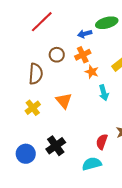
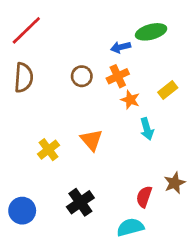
red line: (42, 22) -> (26, 30), moved
brown semicircle: (36, 74) -> (24, 78), moved
blue circle: (26, 154) -> (22, 211), moved

